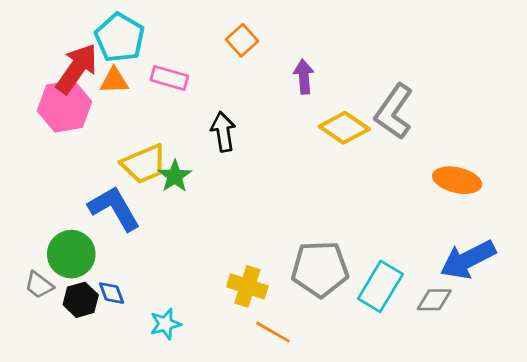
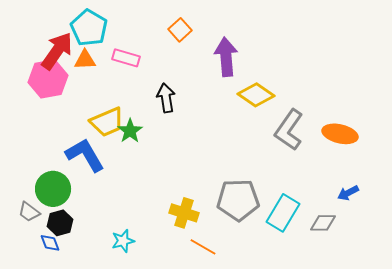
purple arrow: (304, 77) -> (226, 57), size x1.5
gray L-shape: (394, 112) -> (289, 130), moved
blue arrow: (468, 259) -> (348, 193), size x0.5
blue diamond: (112, 293) -> (50, 243), moved

